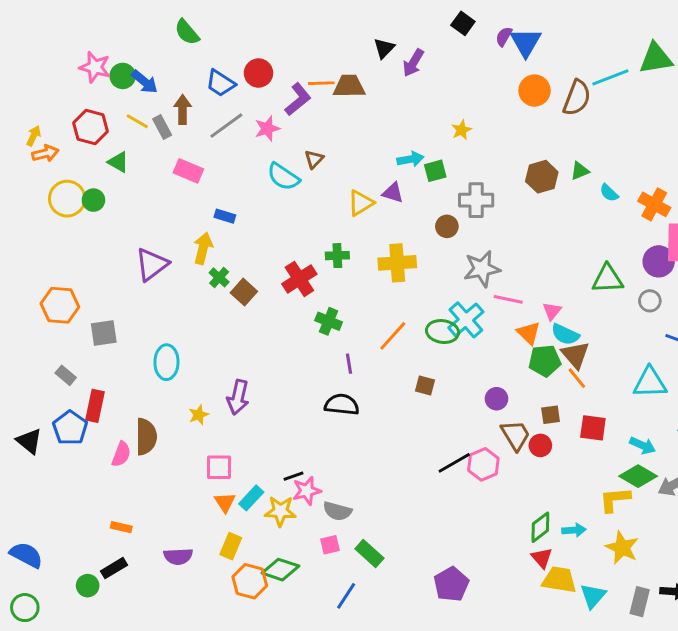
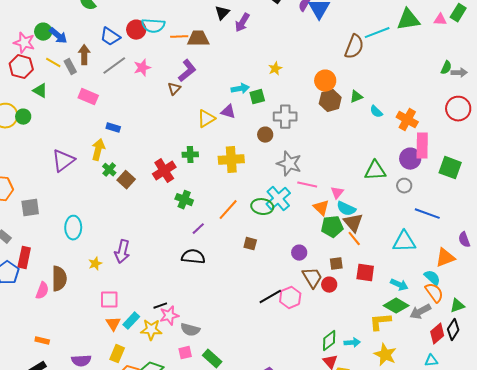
pink star: (95, 67) -> (24, 43), moved
orange circle: (535, 91) -> (325, 81), moved
purple L-shape: (298, 99) -> (187, 71), moved
cyan semicircle: (283, 177) -> (153, 26), moved, turned -30
gray star: (482, 269) -> (289, 164), turned 30
purple line: (349, 364) -> (198, 229), turned 56

